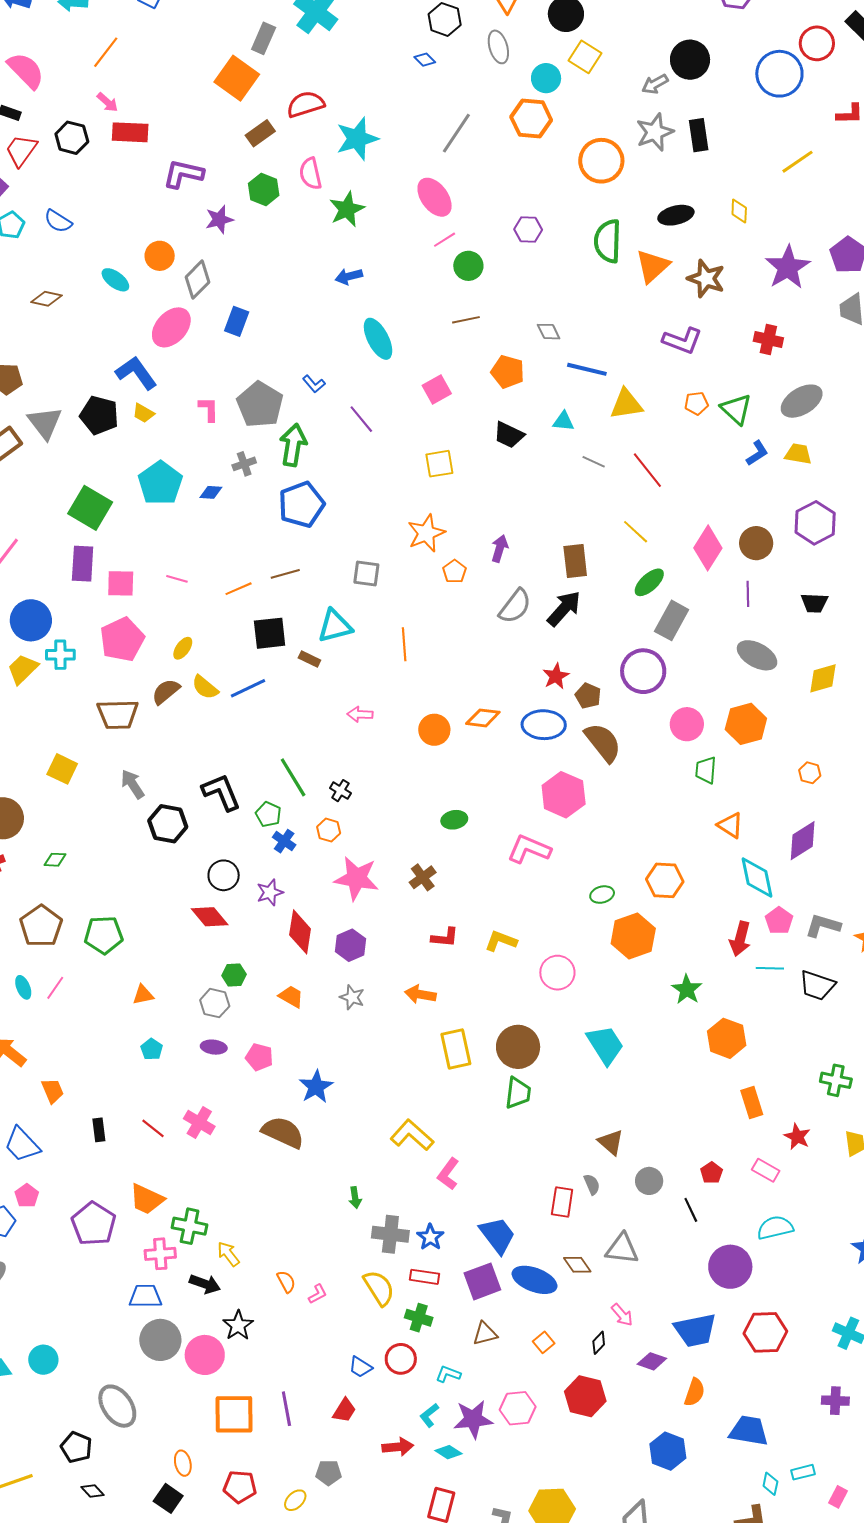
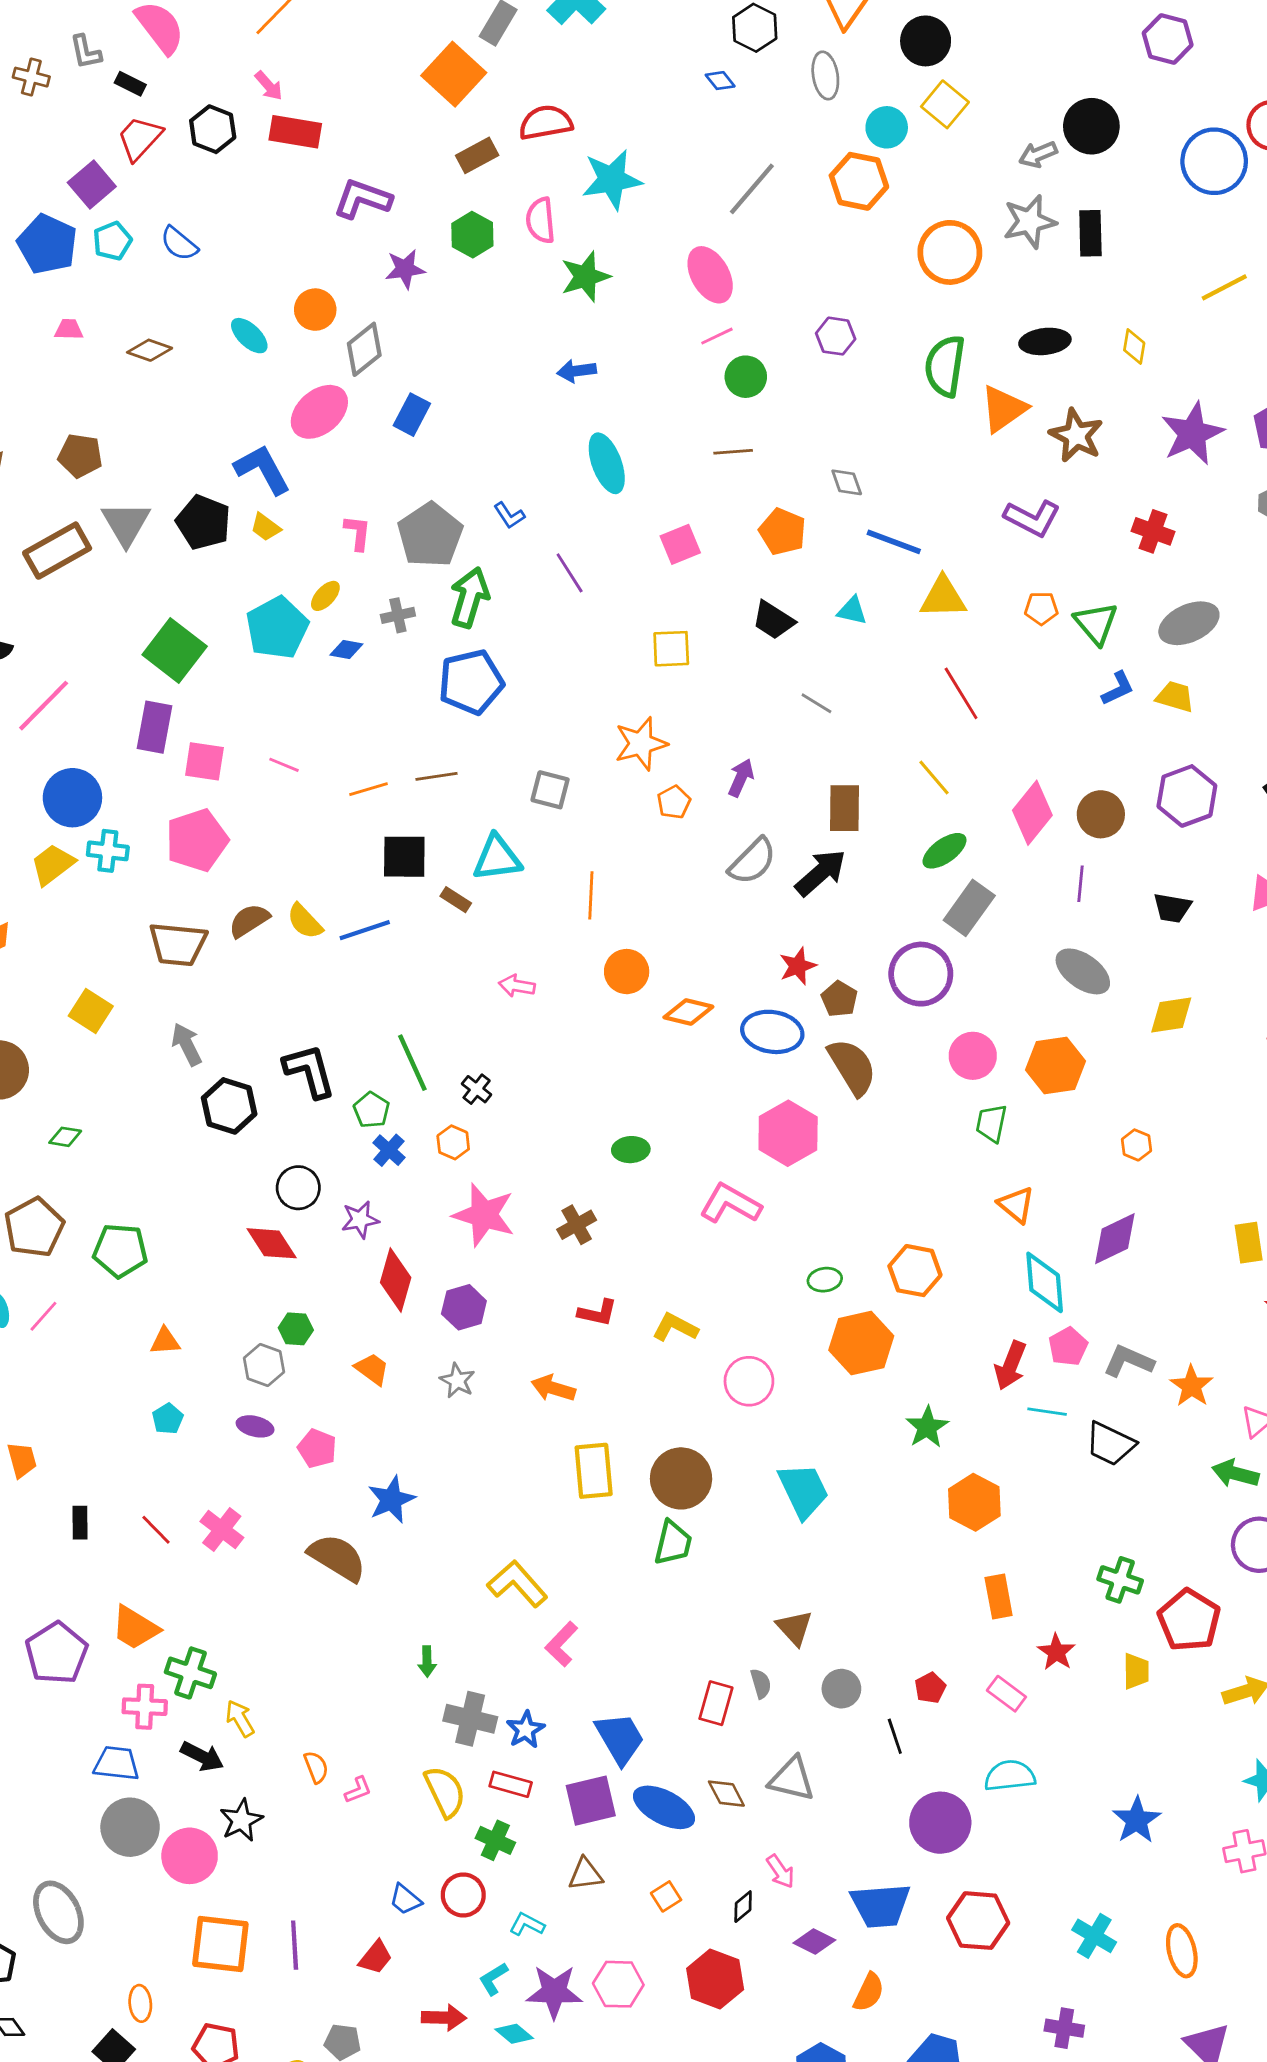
gray line: (594, 462) -> (816, 703), moved
yellow ellipse: (183, 648) -> (325, 596), moved
orange circle: (434, 730) -> (627, 972), moved

